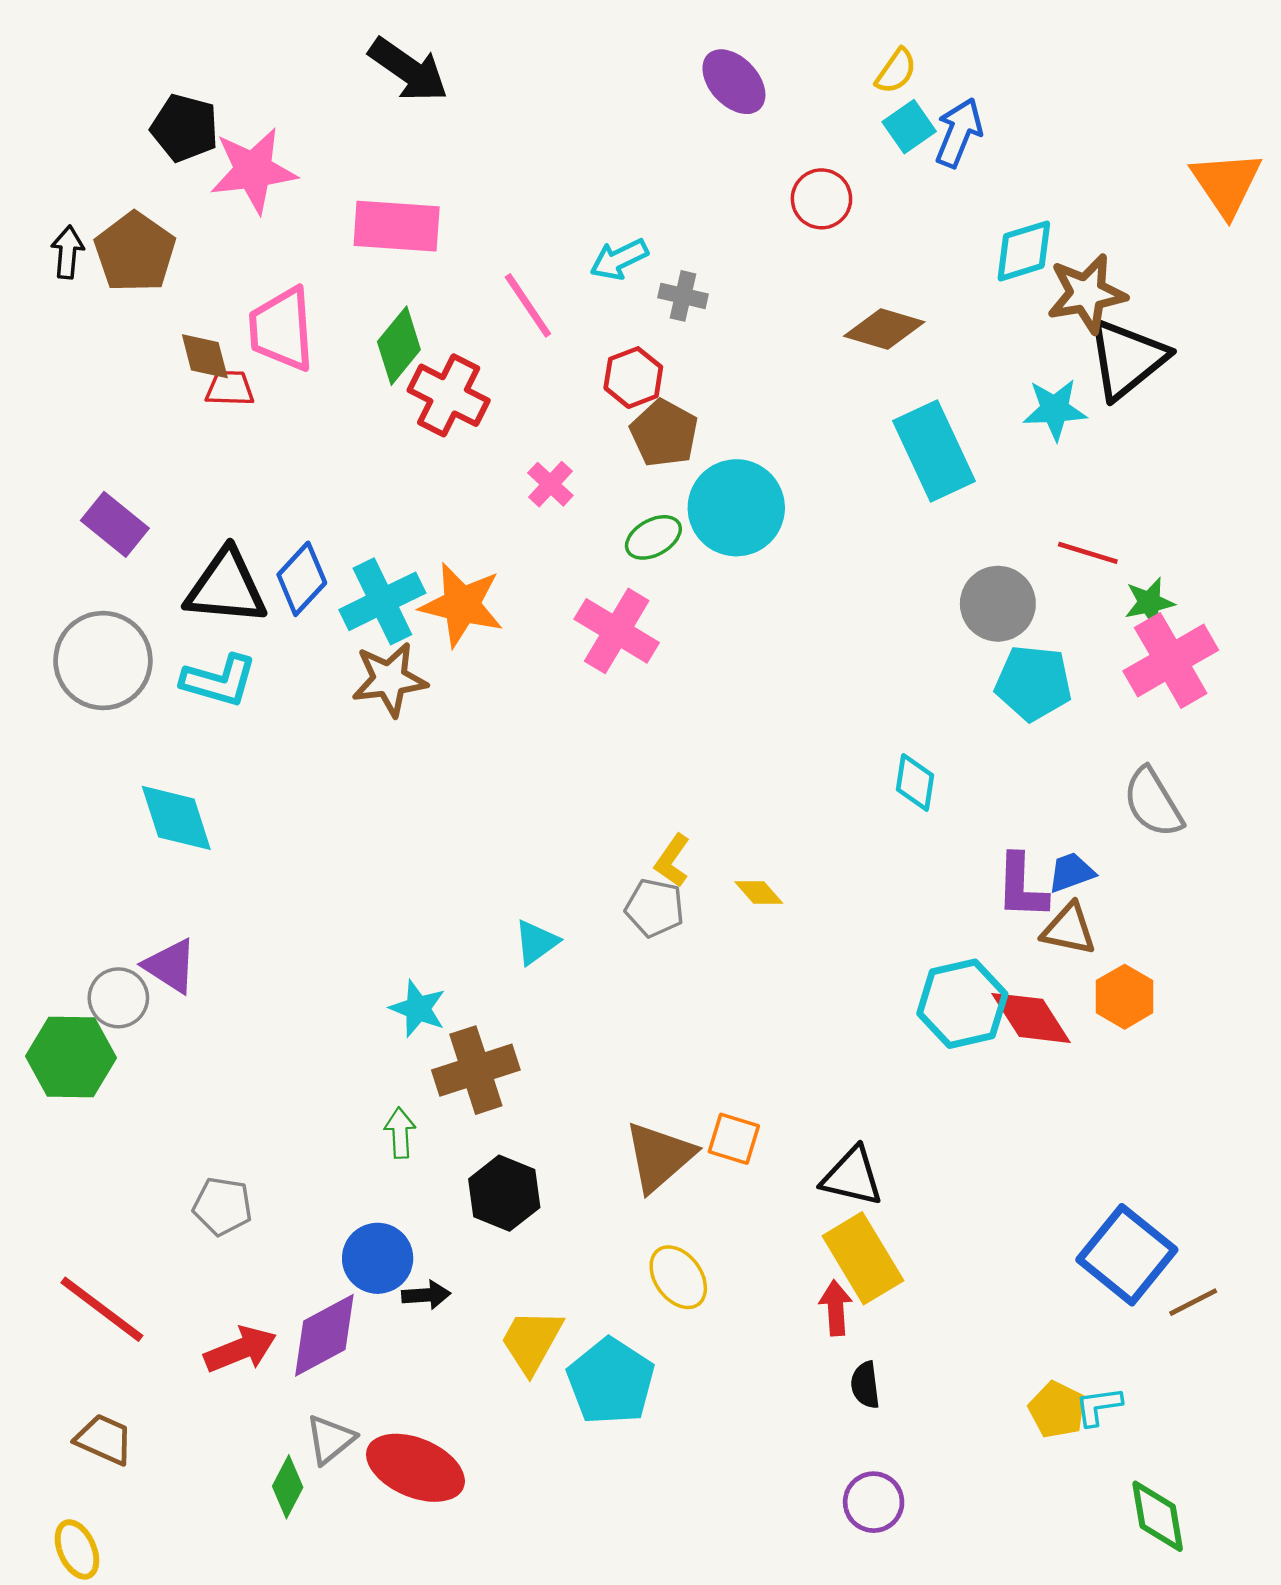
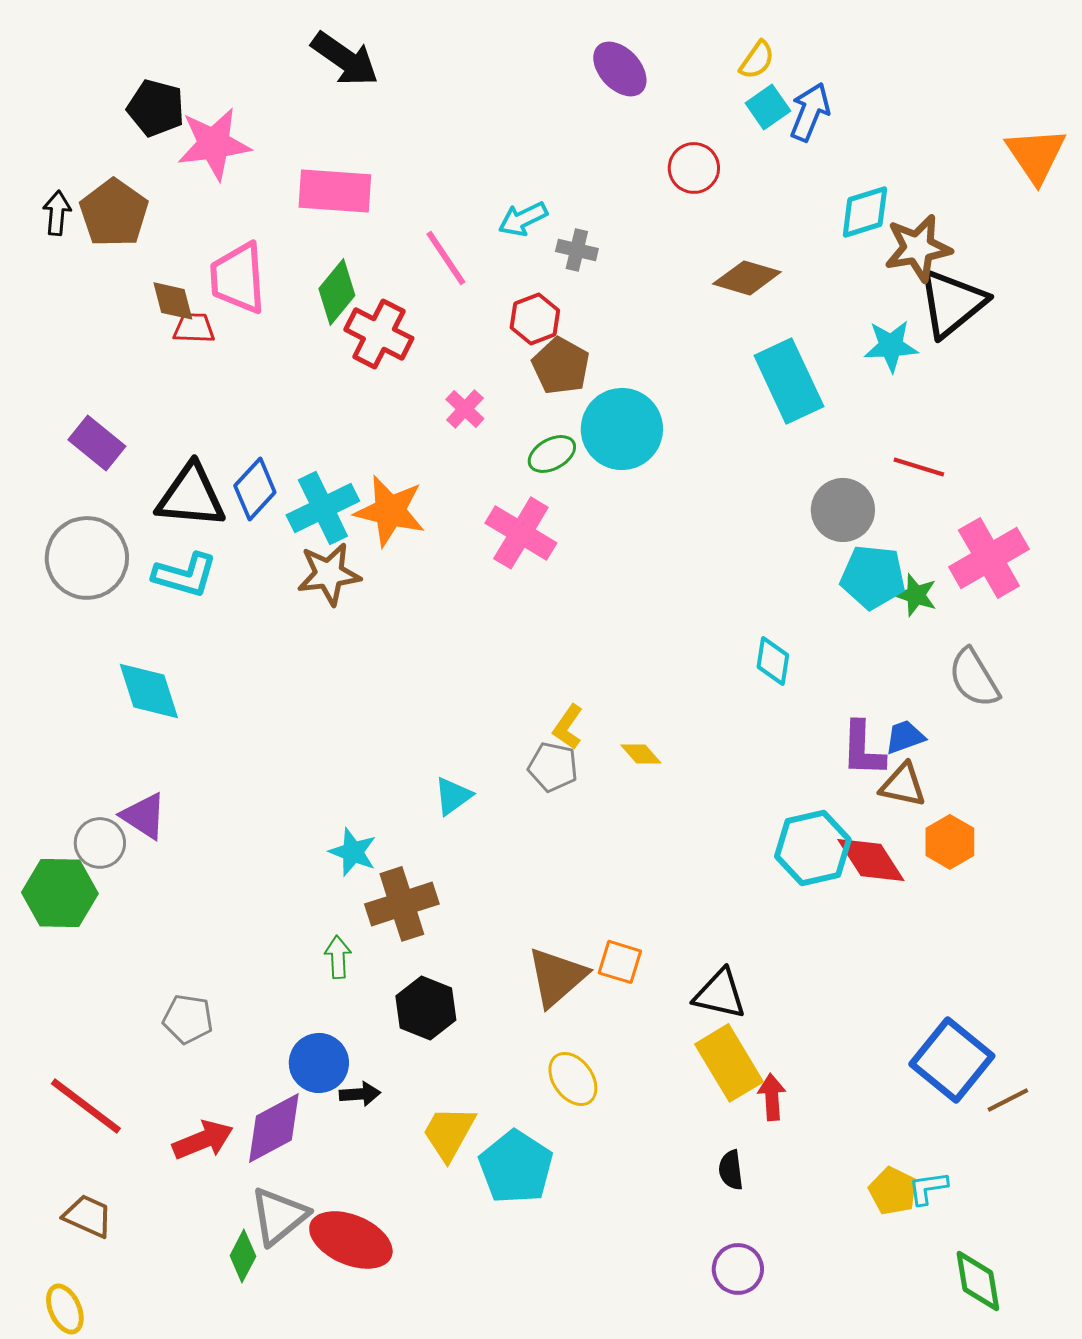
green star: (1149, 603) -> (916, 595), moved, turned 30
red arrow: (836, 1308) -> (772, 1097), moved
gray triangle: (330, 1439) -> (279, 1216), size x1.4

